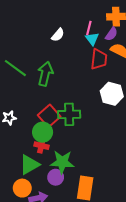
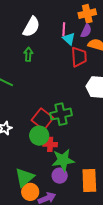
white semicircle: (58, 35) -> (31, 27), moved, size x1.5
green arrow: (45, 74) -> (28, 54), moved, size x0.6
red cross: (41, 146) -> (50, 144), moved
green triangle: (29, 165) -> (25, 177), moved

